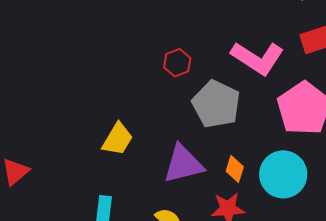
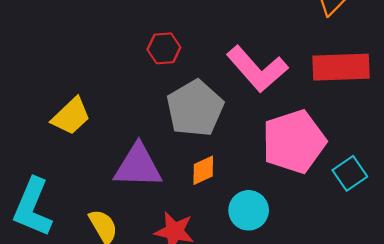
orange diamond: (235, 169) -> (203, 170), moved, turned 32
cyan circle: (283, 174) -> (249, 210), size x0.7

